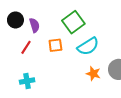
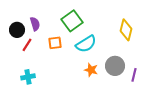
black circle: (15, 20) -> (17, 30), moved

